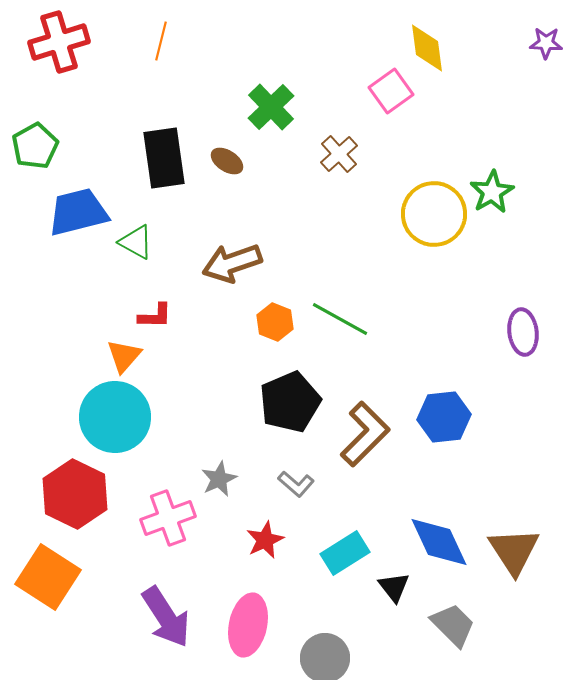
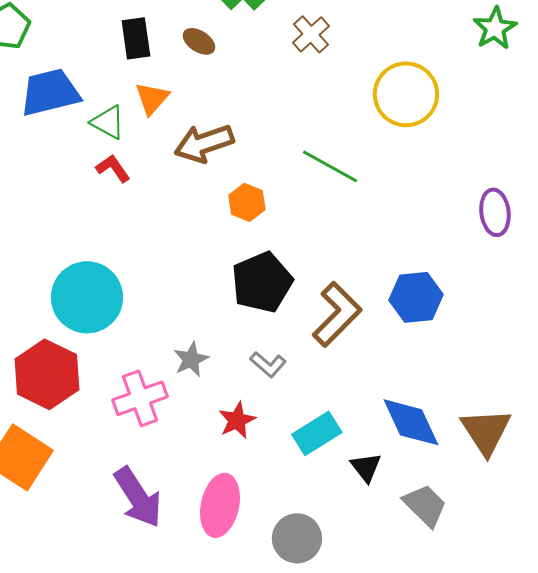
black rectangle: (164, 158) -> (136, 38), size x0.7
green star: (492, 192) -> (495, 28), moved
red L-shape: (155, 316) -> (113, 168), moved, turned -126
green line: (340, 319) -> (330, 166), moved
orange triangle: (124, 356) -> (152, 98), moved

